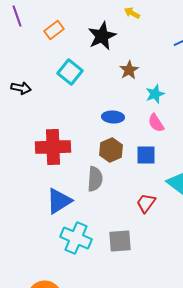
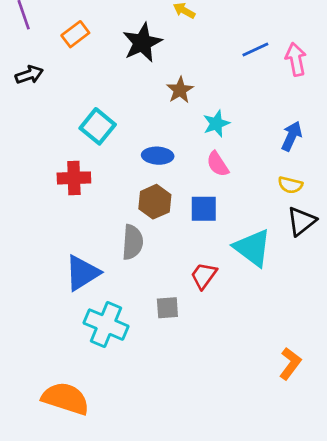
cyan square: (70, 72) -> (98, 126), moved
black arrow: (21, 88) -> (29, 75), moved, turned -30
red cross: (53, 147) -> (74, 178), moved, size x0.7
gray square: (120, 241) -> (167, 308), moved, size x0.7

